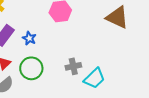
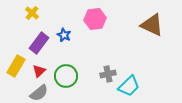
blue star: (29, 38) -> (64, 35), moved

